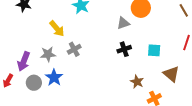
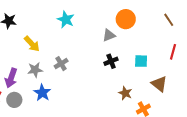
yellow arrow: (57, 29) -> (32, 44), moved
gray circle: (34, 83) -> (14, 100), moved

